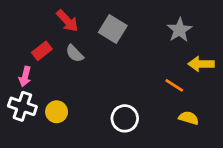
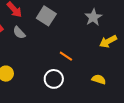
yellow arrow: (201, 64) -> (108, 41), turned -30
orange line: (174, 85) -> (66, 56), moved

